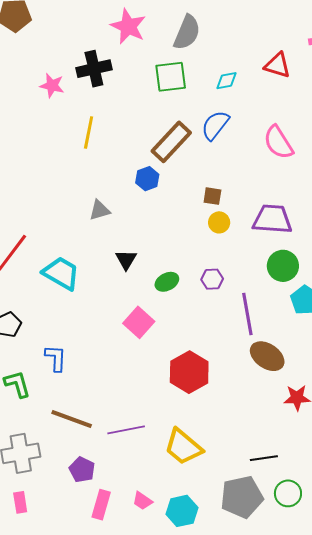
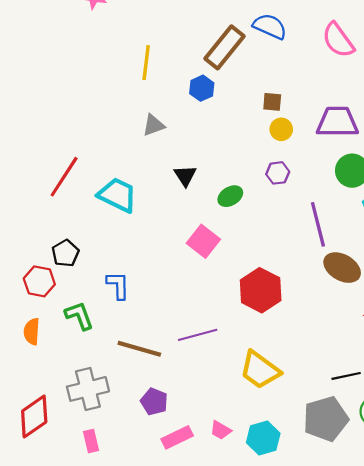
blue semicircle: (215, 125) -> (270, 26), turned 80
yellow line: (89, 132) -> (146, 63), moved
purple hexagon: (212, 279) -> (278, 173), moved
purple line: (126, 430) -> (198, 335), moved
pink rectangle: (101, 505) -> (177, 437), turned 52

